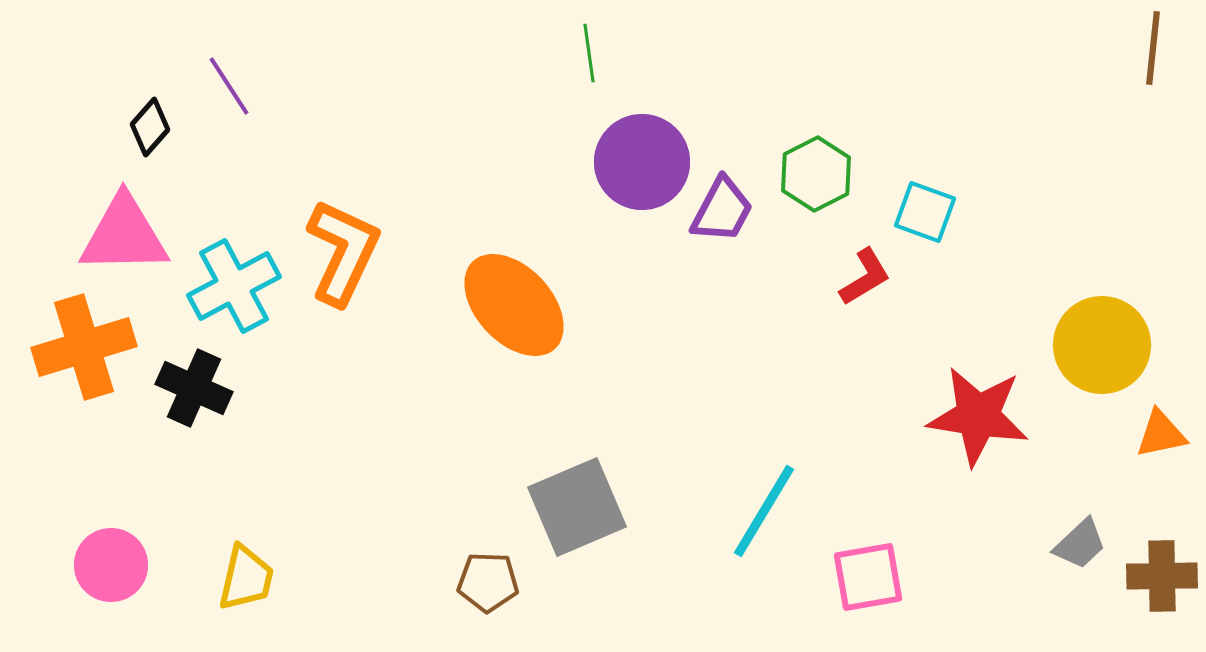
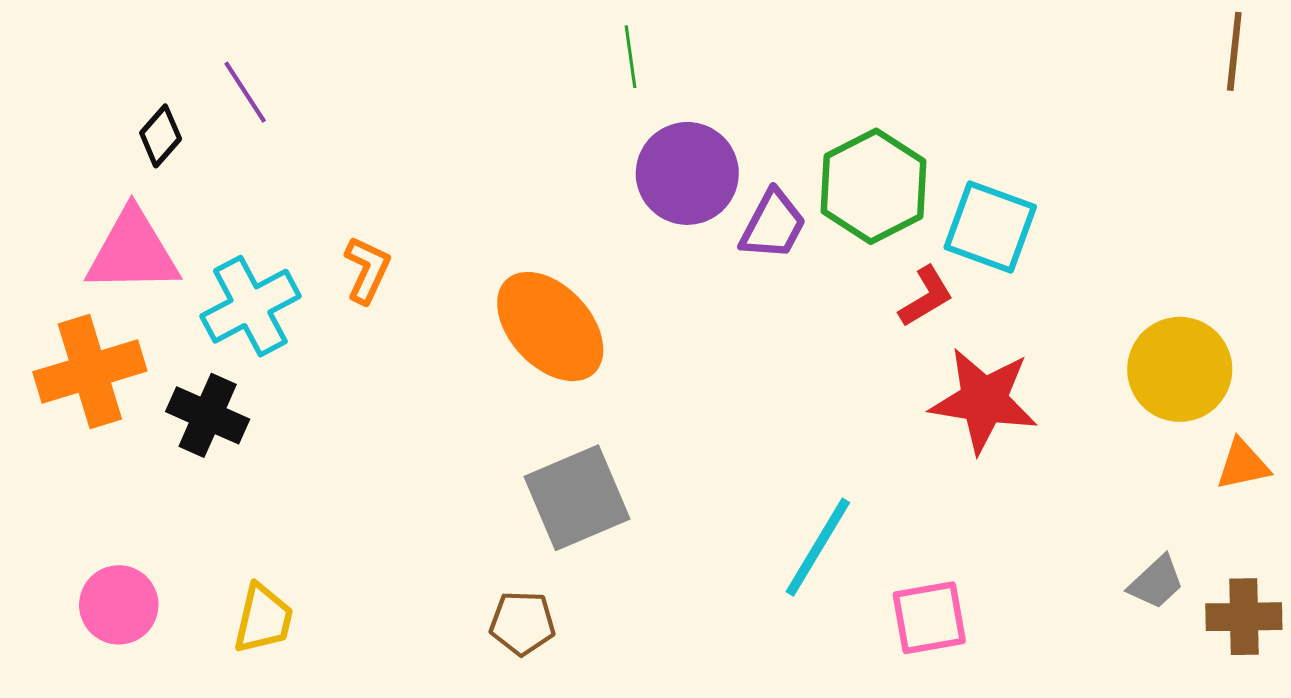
green hexagon: (816, 174) -> (874, 186), size x1.4
cyan square: (925, 212) -> (990, 227), size x1.4
orange L-shape: (343, 252) -> (367, 270), size x0.6
red star: (978, 416) -> (984, 400), moved
gray square: (577, 507) -> (577, 498), moved

